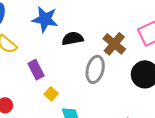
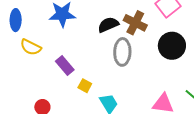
black semicircle: (73, 39) -> (108, 25), moved

